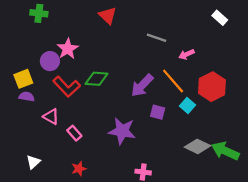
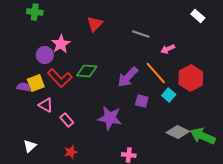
red triangle: (108, 16) -> (95, 24), moved, turned 30
yellow square: (23, 79) -> (36, 83), moved

